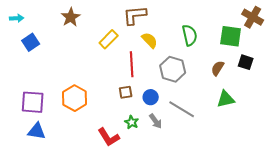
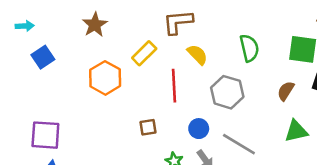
brown square: (126, 92) -> (148, 127), moved
orange hexagon: (75, 98) -> (105, 78), moved

